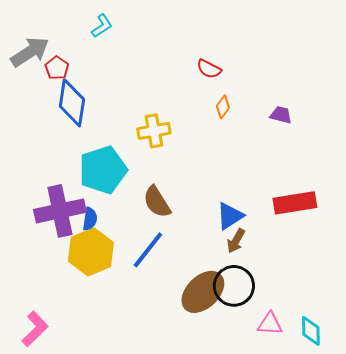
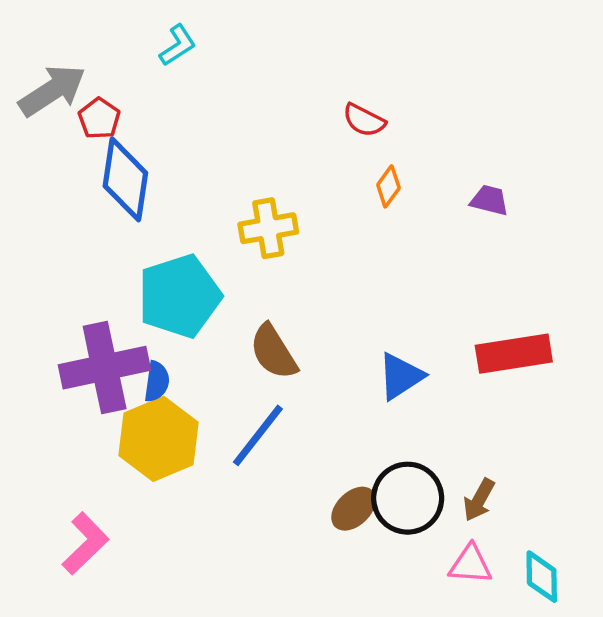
brown arrow: (236, 241) -> (479, 500), moved
brown ellipse: (203, 292) -> (354, 509), size x0.6
pink L-shape: (35, 329) -> (85, 543), moved

